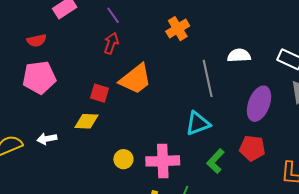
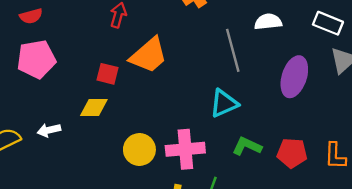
red pentagon: (252, 148) -> (292, 153), moved
yellow circle: (123, 159) -> (139, 150), size x1.4
green L-shape: (216, 161) -> (247, 146), turned 75

